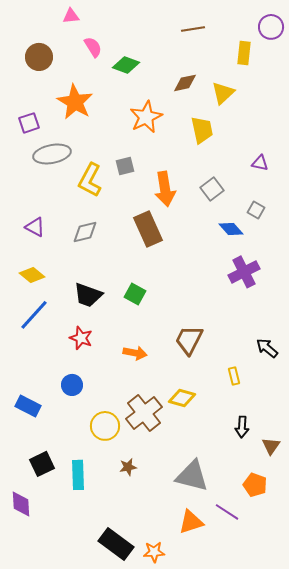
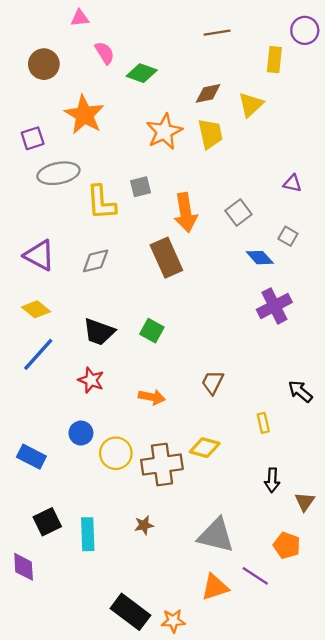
yellow trapezoid: (202, 130) -> (210, 134), moved
yellow L-shape: (90, 180) -> (101, 202), turned -32
purple triangle: (35, 227) -> (39, 255), size x1.4
brown trapezoid: (189, 340) -> (213, 382), size x0.7
brown cross: (144, 413) -> (162, 465), turned 30
yellow circle: (105, 426) -> (116, 453), moved

